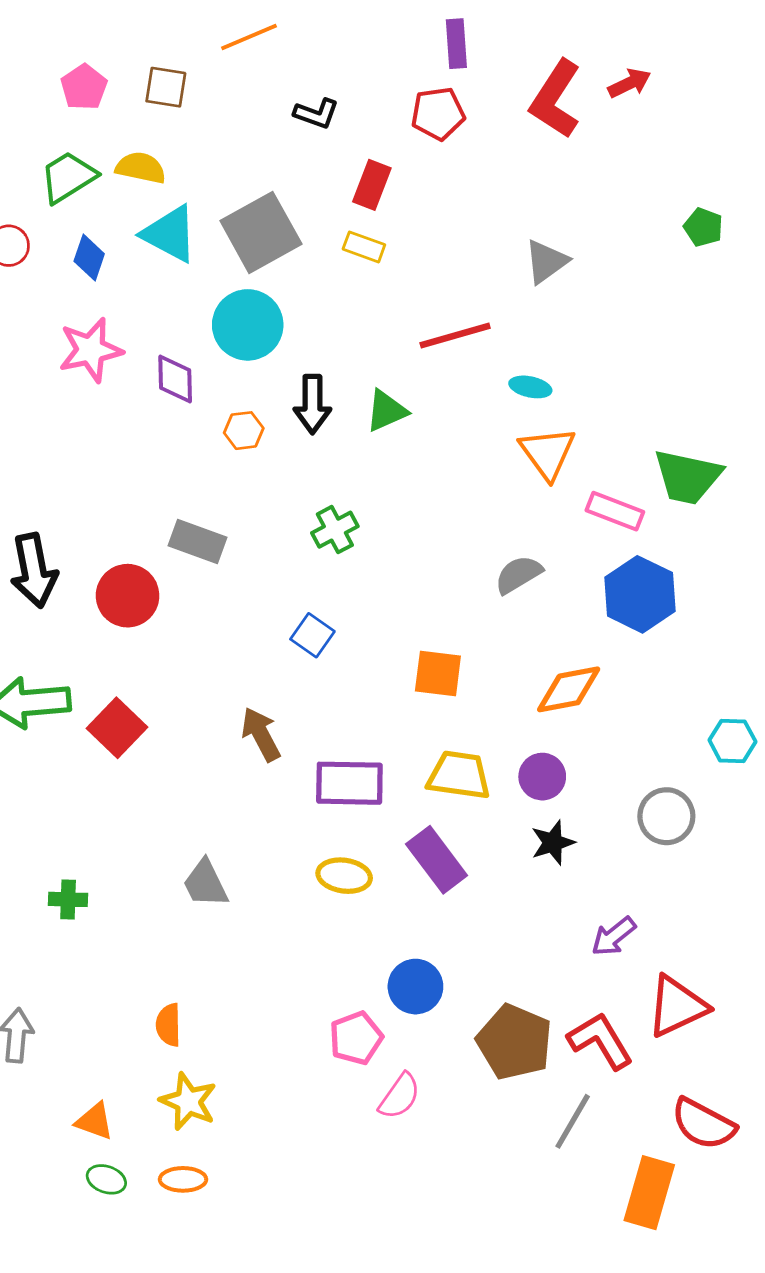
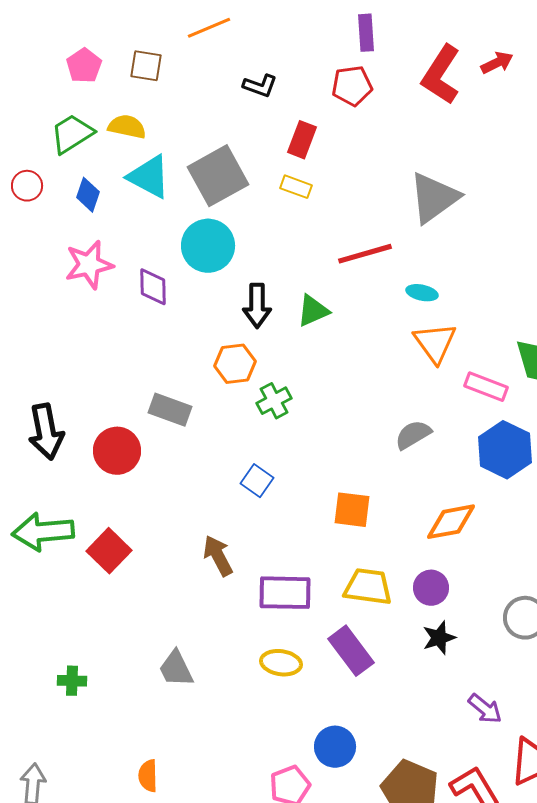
gray triangle: (546, 262) -> (434, 198), size x1.5
orange hexagon: (244, 431) -> (235, 364), moved, size x1.4
purple arrow: (614, 936) -> (485, 709), turned -102

